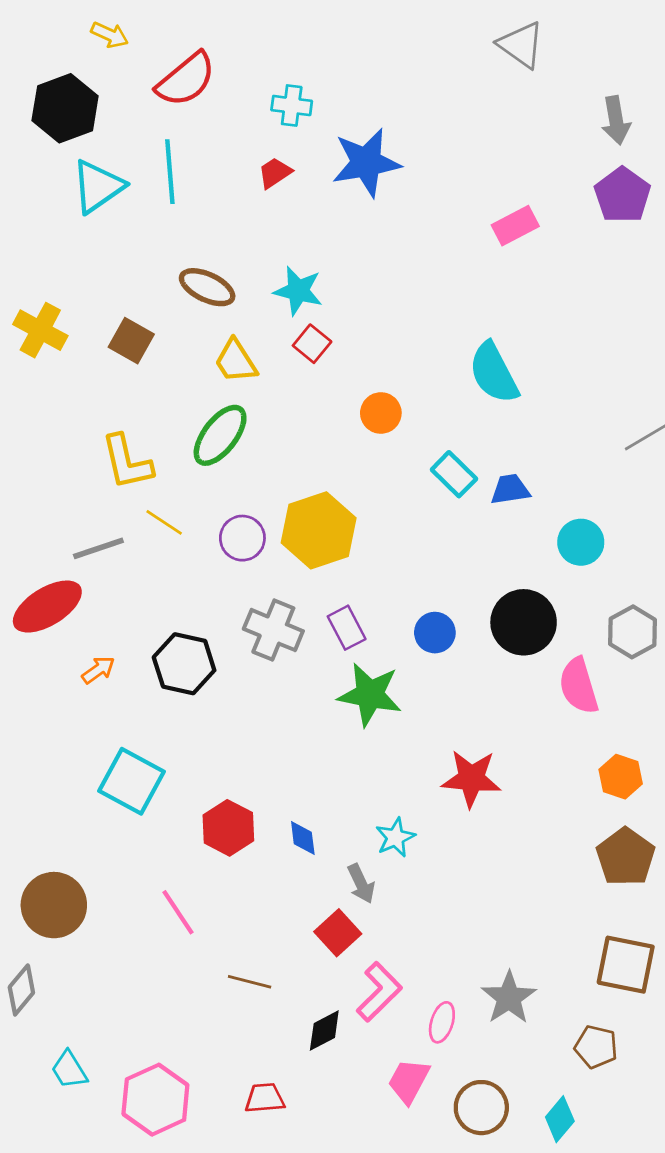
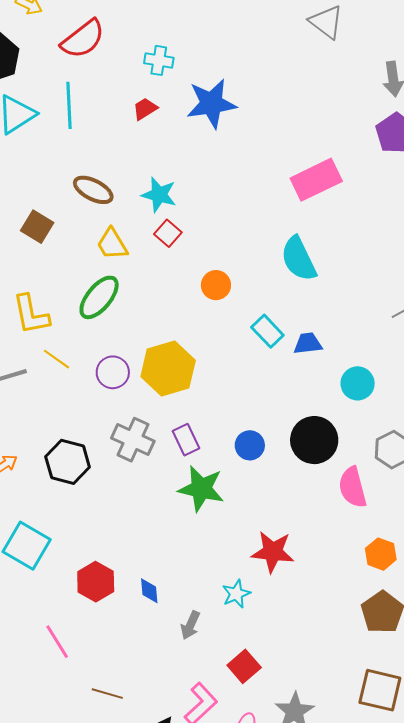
pink rectangle: (515, 226) -> (316, 180), moved, size x1.5
cyan star: (395, 837) -> (236, 594), moved
gray arrow: (361, 884) -> (190, 625), turned 48
red square: (338, 933) -> (244, 666), moved

